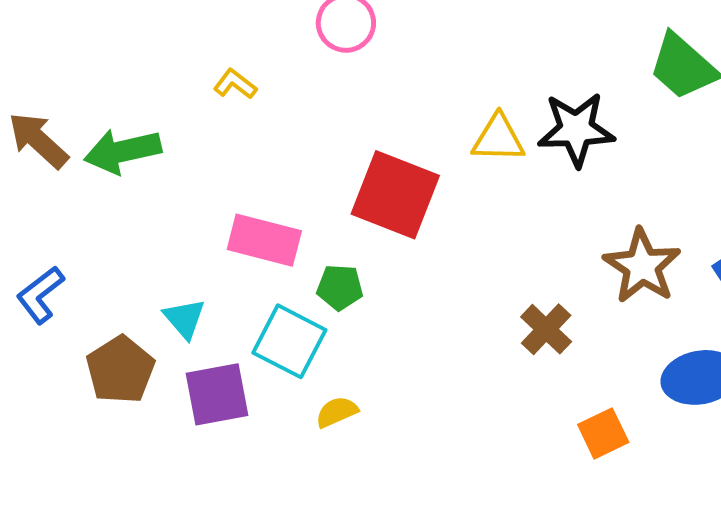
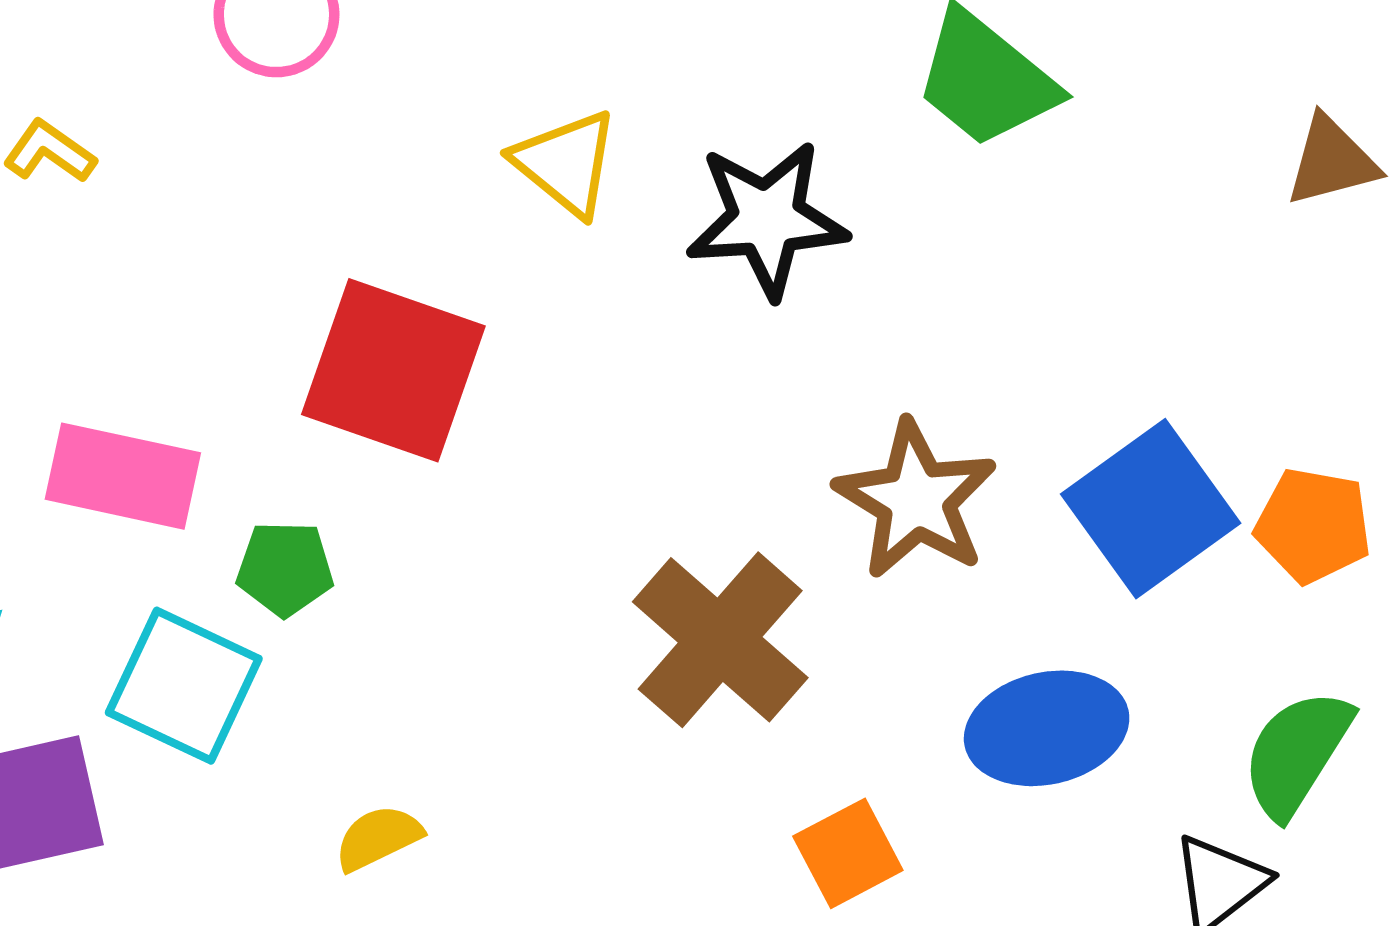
yellow triangle: (498, 138) -> (566, 163), moved, turned 40
brown cross: (546, 329) -> (720, 640), size x1.6
yellow semicircle: (337, 412) -> (378, 838), moved

